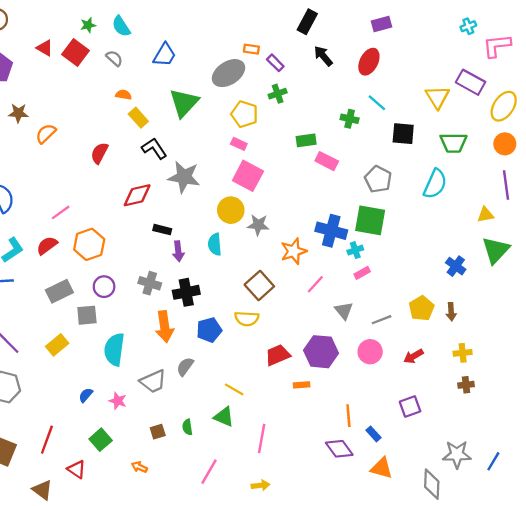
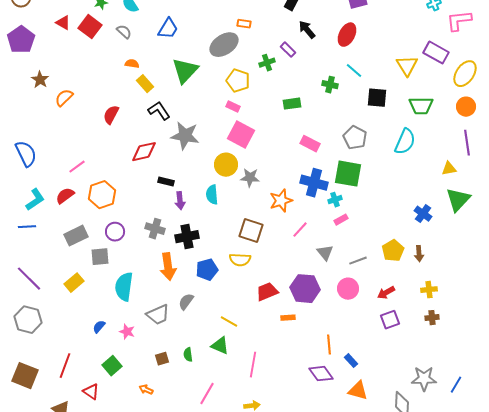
purple rectangle: (275, 63) -> (288, 50), moved
brown star: (18, 113) -> (40, 80), turned 30
pink rectangle: (327, 161) -> (310, 144), moved
brown square: (259, 285) -> (251, 231), turned -30
purple square: (410, 407) -> (390, 320), moved

